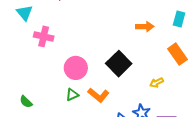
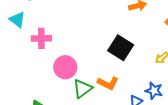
pink circle: (76, 68) -> (65, 67), moved
green triangle: (72, 95) -> (82, 89), size x1.5

